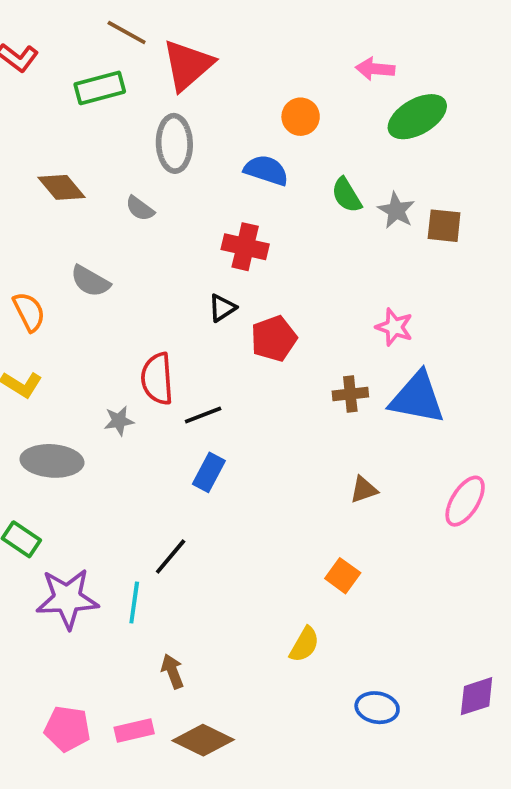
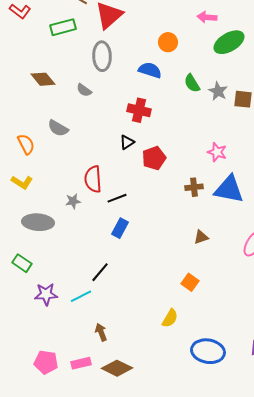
purple star: (67, 599) -> (46, 294), size x0.7
cyan line: (134, 602) -> (81, 296), turned 55
blue ellipse: (377, 708) -> (208, 351), size x1.5

